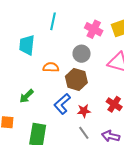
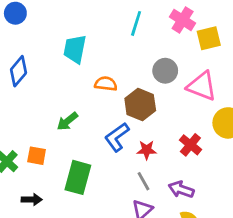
cyan line: (53, 21) -> (136, 23), moved
pink cross: (94, 29) -> (183, 20), moved
gray circle: (82, 54) -> (165, 71), moved

